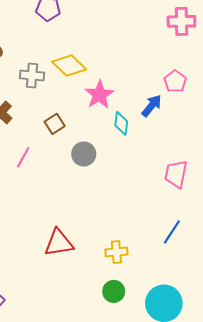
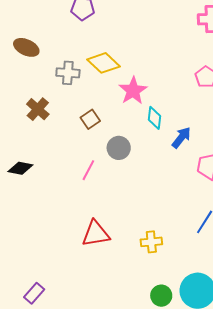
blue arrow: (152, 106) -> (181, 137), moved
pink line: (23, 157) -> (88, 170), moved
green circle: (114, 291) -> (161, 296), moved

